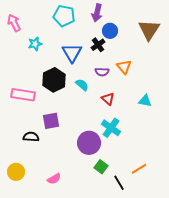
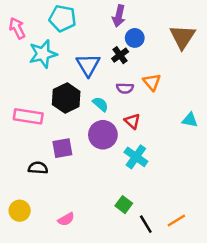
cyan pentagon: (64, 16) -> (62, 18), moved
cyan star: (35, 44) -> (43, 54), size x1.6
cyan triangle: (145, 101) -> (190, 120), moved
purple circle: (89, 143) -> (103, 135), moved
orange line: (139, 169) -> (176, 220), moved

